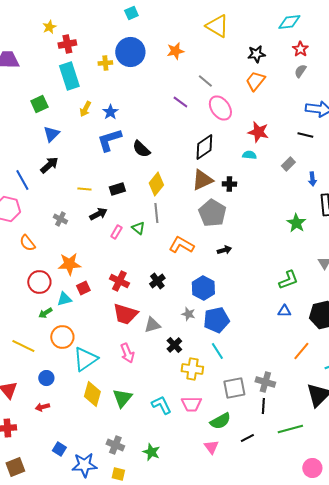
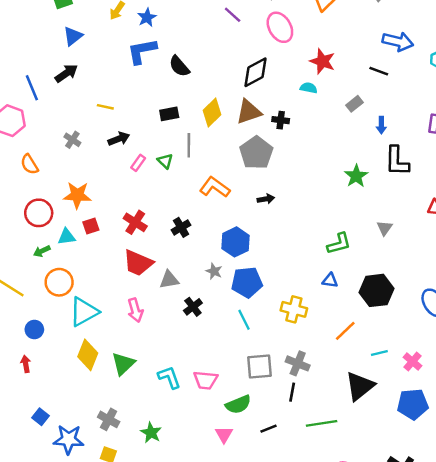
yellow diamond: (156, 184) -> (212, 113), moved
black rectangle: (117, 189) -> (169, 114), moved
yellow cross: (192, 369) -> (294, 309), moved
red arrow: (42, 407) -> (26, 364), turned 88

